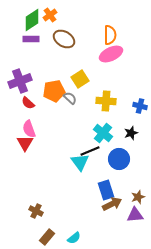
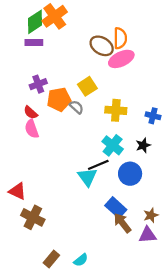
orange cross: (50, 15) -> (55, 16), size x1.6
brown ellipse: (64, 39) -> (102, 46), moved
purple cross: (20, 81) -> (38, 84), moved, size x0.7
pink semicircle: (29, 129) -> (32, 129), moved
red triangle: (25, 143) -> (17, 191), moved, turned -36
blue rectangle: (106, 190) -> (116, 208), turned -30
brown arrow: (112, 204) -> (122, 223), turned -102
brown cross: (36, 211) -> (33, 217), moved, size x1.5

